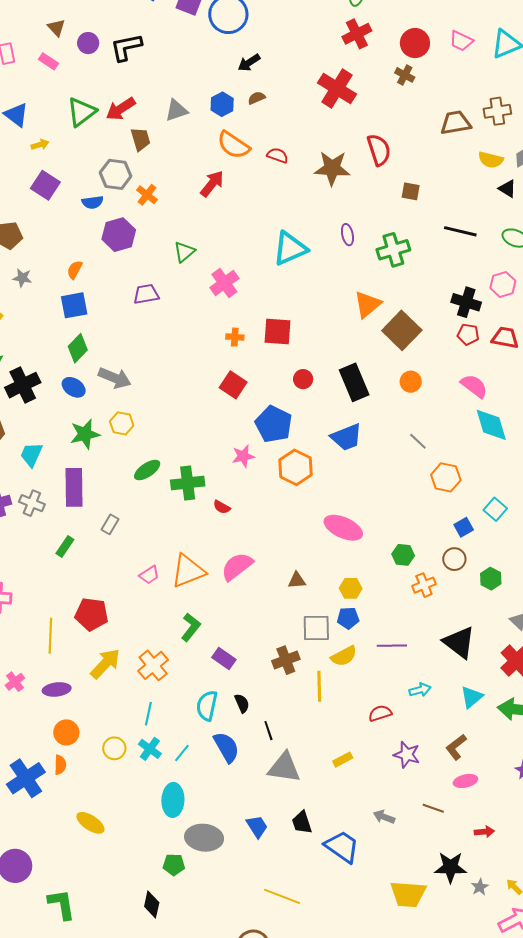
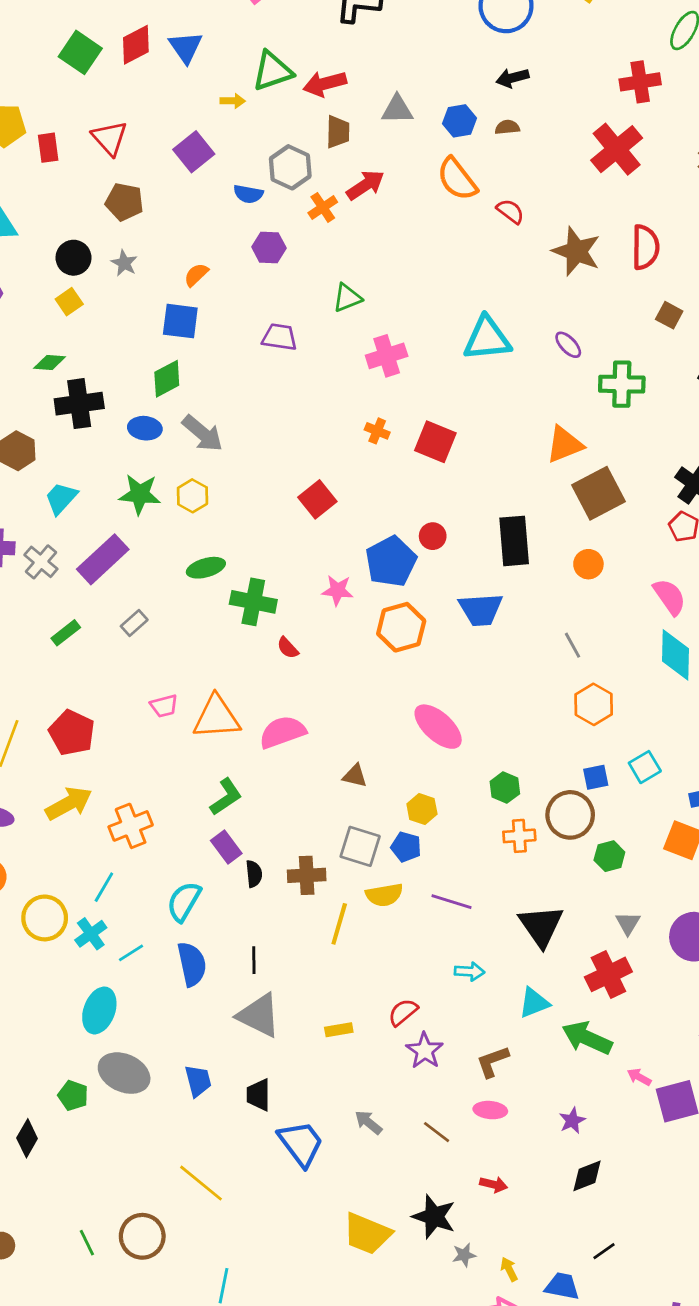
red cross: (357, 34) -> (640, 82), moved
yellow arrow: (40, 145) -> (233, 101), moved
red arrow: (212, 184) -> (365, 185), moved
purple hexagon: (119, 235) -> (269, 248), size x0.7
purple ellipse: (347, 235) -> (568, 345), turned -50
red circle: (303, 379) -> (433, 536), moved
red square: (233, 385) -> (317, 499), moved
blue ellipse: (74, 387) -> (145, 428), turned -45
purple rectangle: (74, 487) -> (103, 559), turned 30
brown circle: (454, 559) -> (570, 815), size x1.5
green L-shape: (191, 627) -> (226, 797), moved
black semicircle: (242, 703) -> (254, 874), moved
red semicircle: (380, 713) -> (403, 1012), moved, turned -40
yellow circle: (114, 748) -> (45, 918), size x1.4

